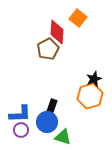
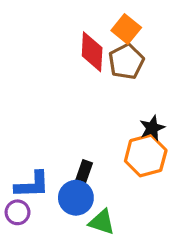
brown pentagon: (48, 49) -> (126, 61), moved
purple circle: (21, 130) -> (18, 212), moved

